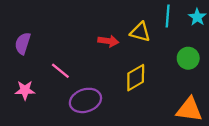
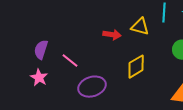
purple semicircle: (23, 43) -> (41, 50), moved
pink star: (25, 90) -> (39, 78), turned 30

